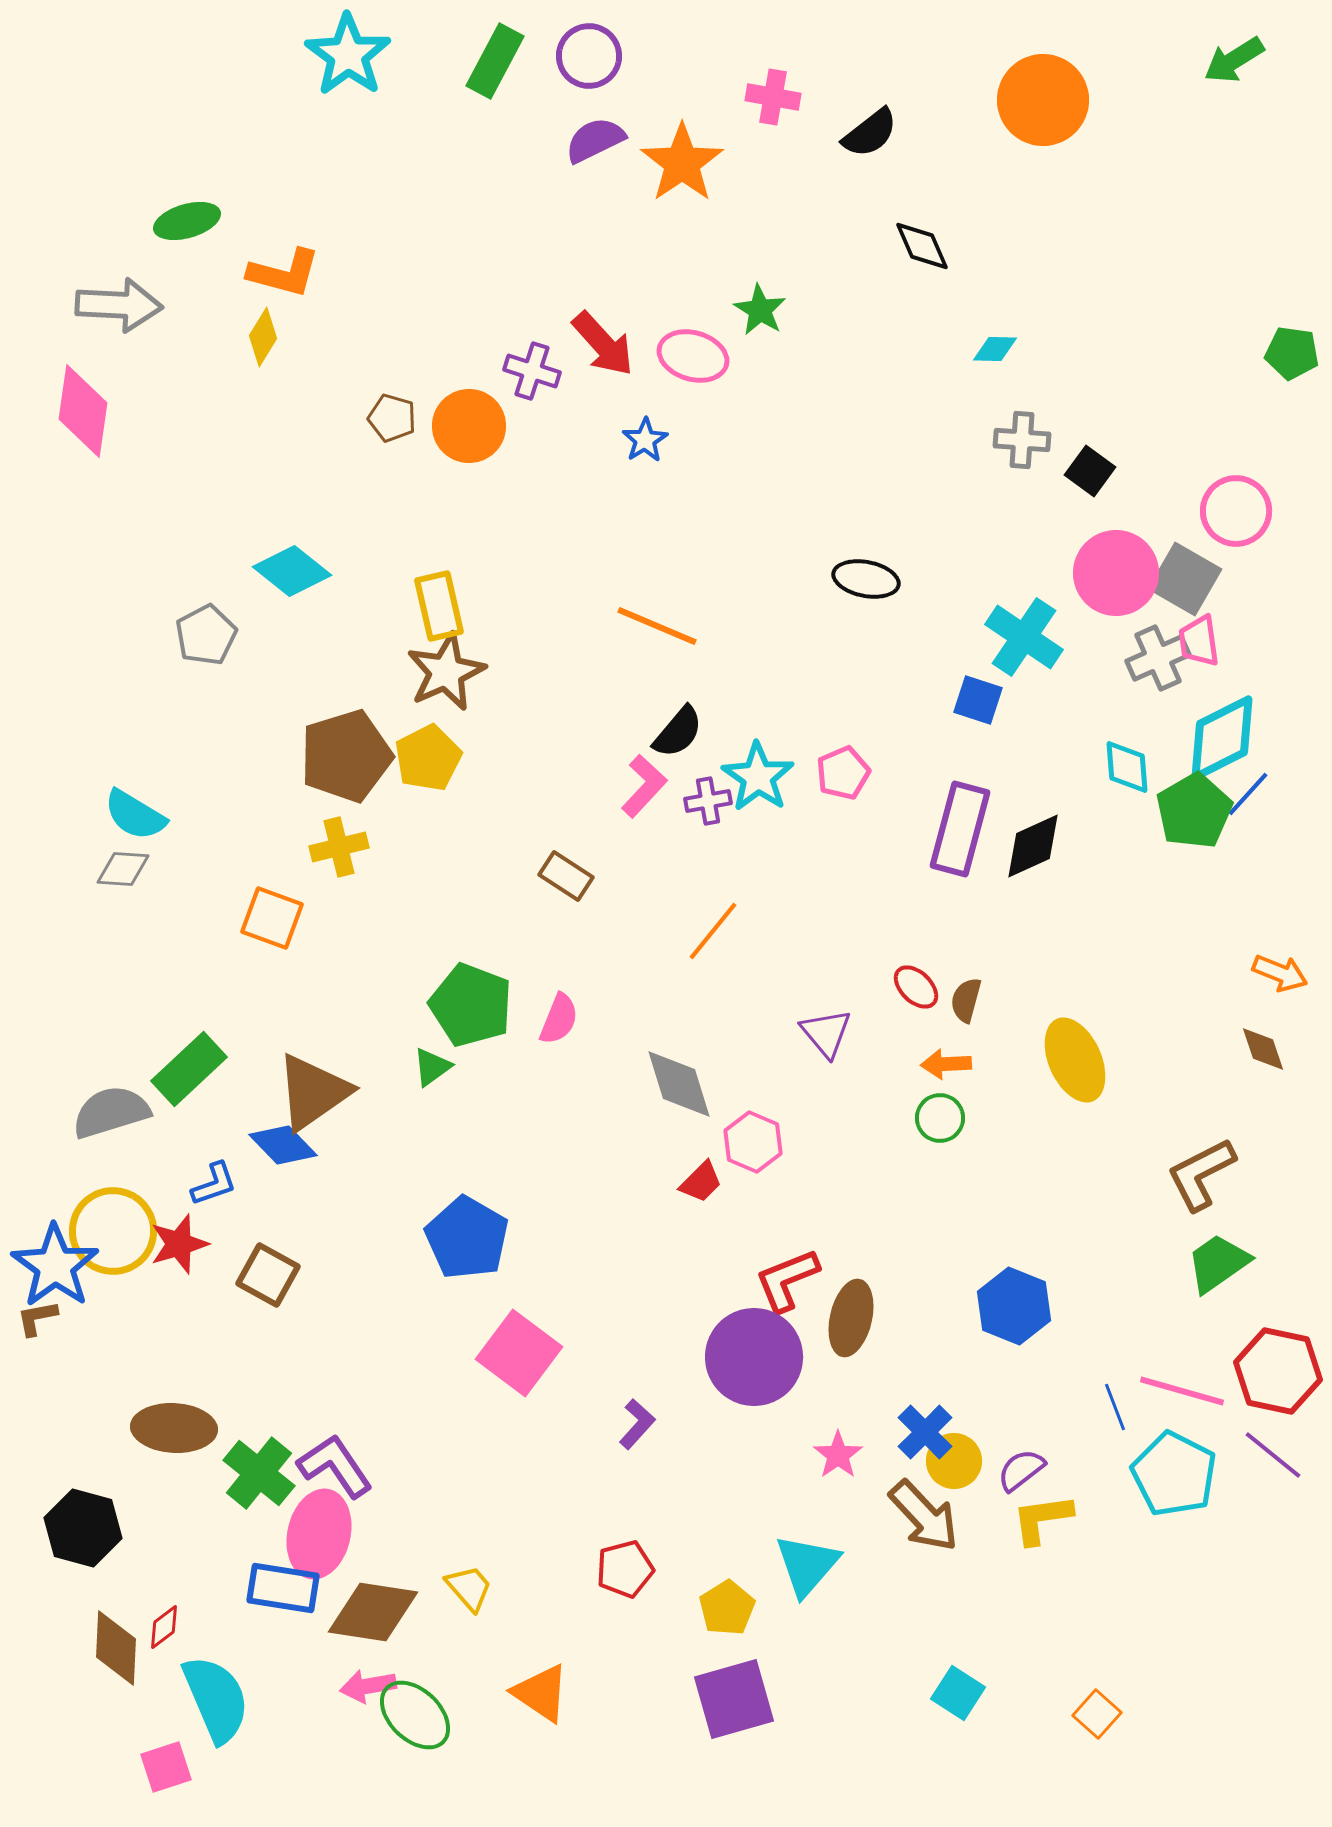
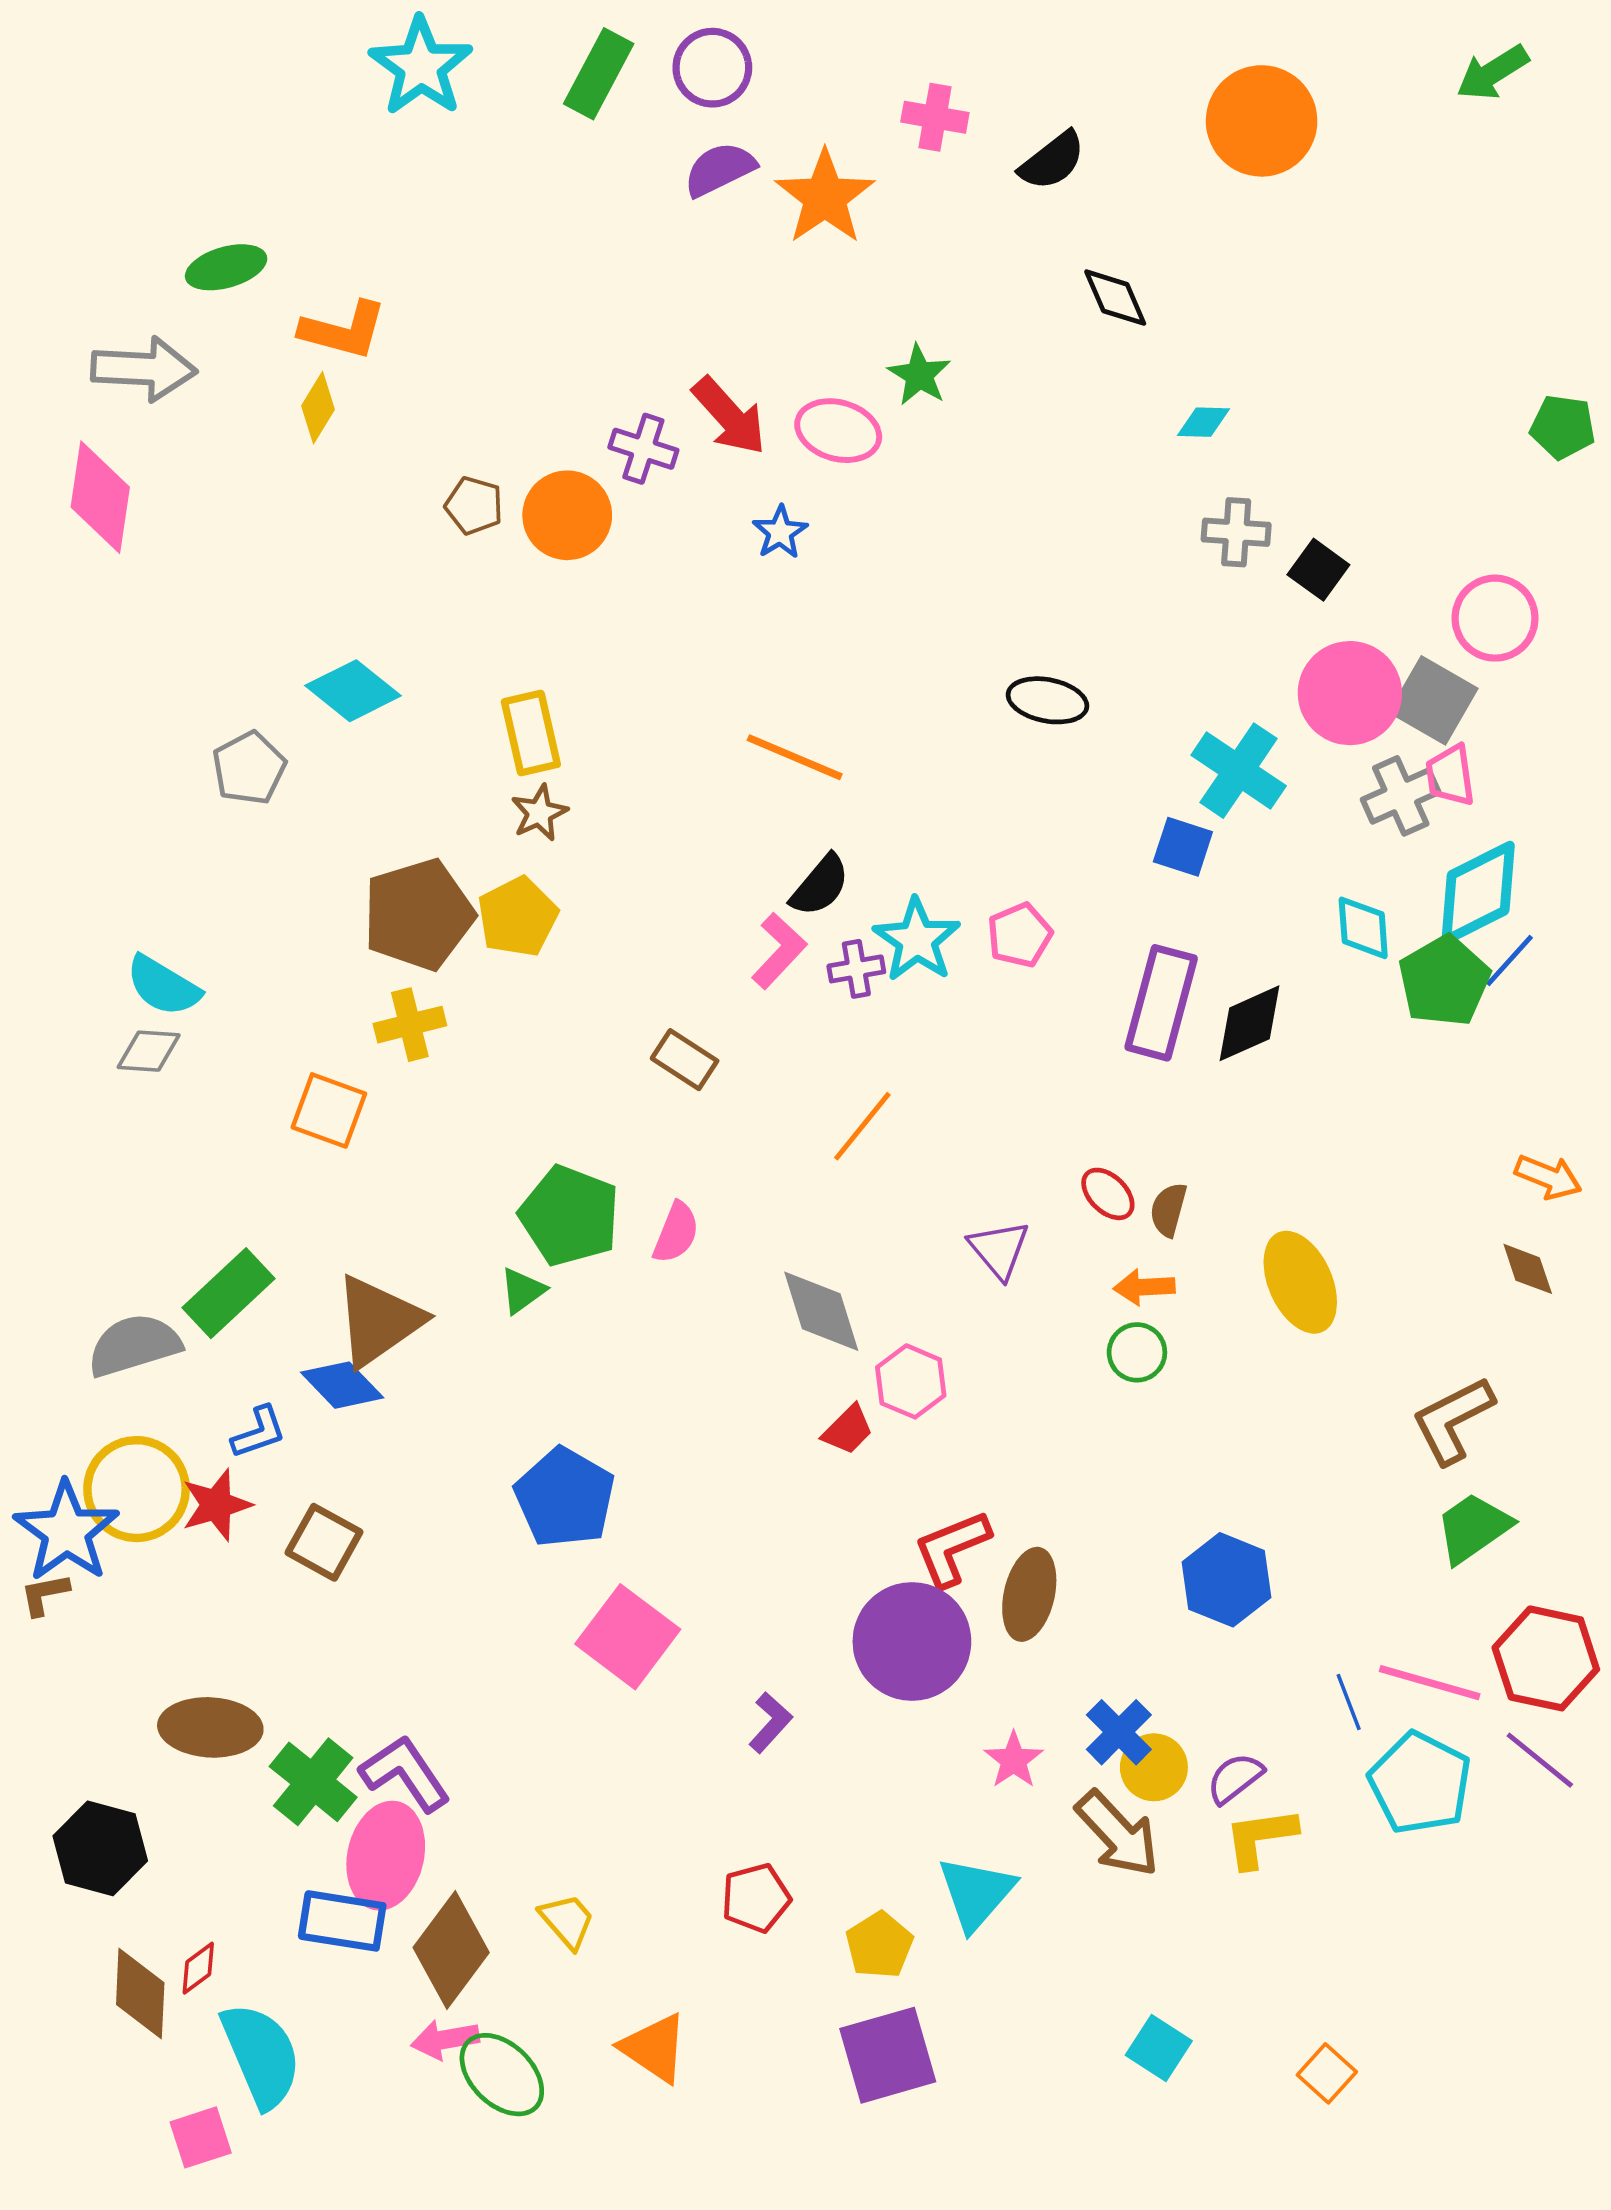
brown star: (446, 672) -> (539, 813), size x0.6
brown diamond: (373, 1612) -> (451, 1950), turned -62

